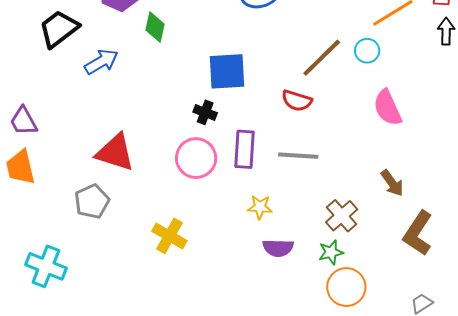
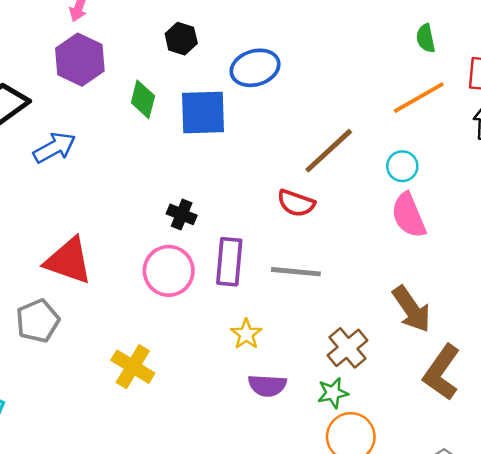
green diamond: (155, 27) -> (143, 99), moved
cyan circle: (367, 51) -> (402, 166), moved
blue square: (227, 71) -> (203, 113), moved
brown arrow: (392, 183) -> (412, 309), size x1.4
yellow star: (260, 207) -> (246, 334), turned 30

